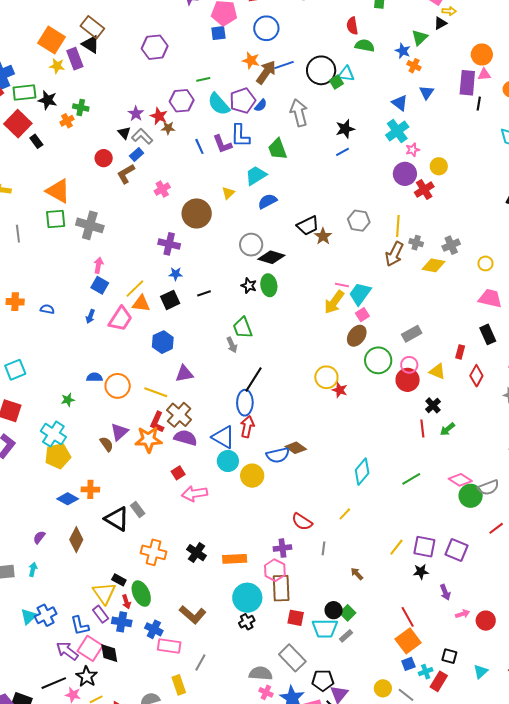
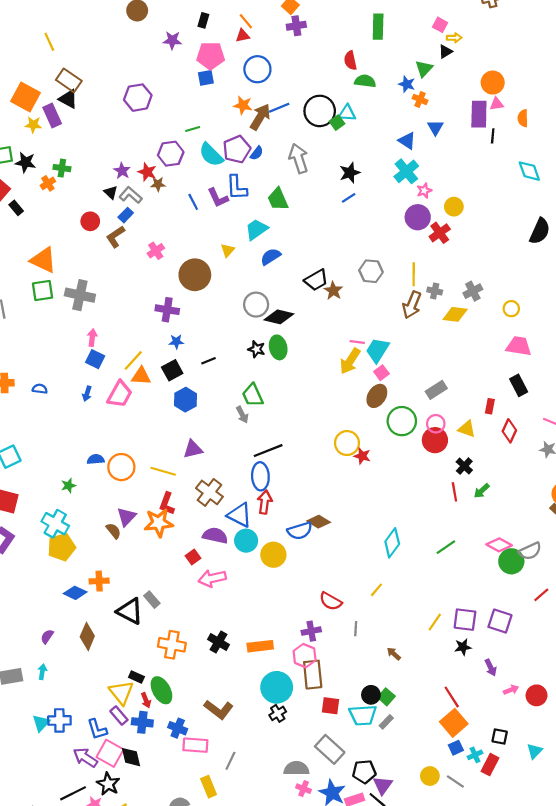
blue hexagon: (163, 342) -> (185, 400), moved
black line: (253, 380) -> (268, 451), turned 40
brown cross: (179, 415) -> (209, 492), moved
purple semicircle: (185, 438) -> (215, 536), moved
blue cross: (46, 615) -> (59, 720), turned 30

